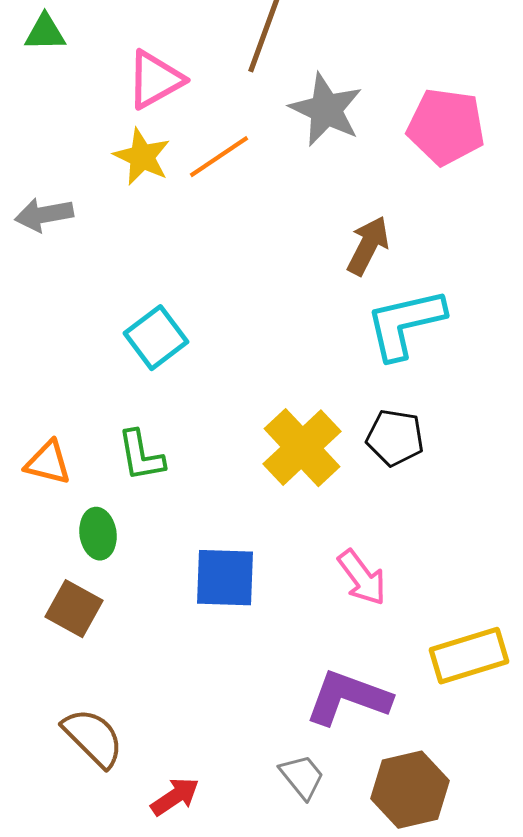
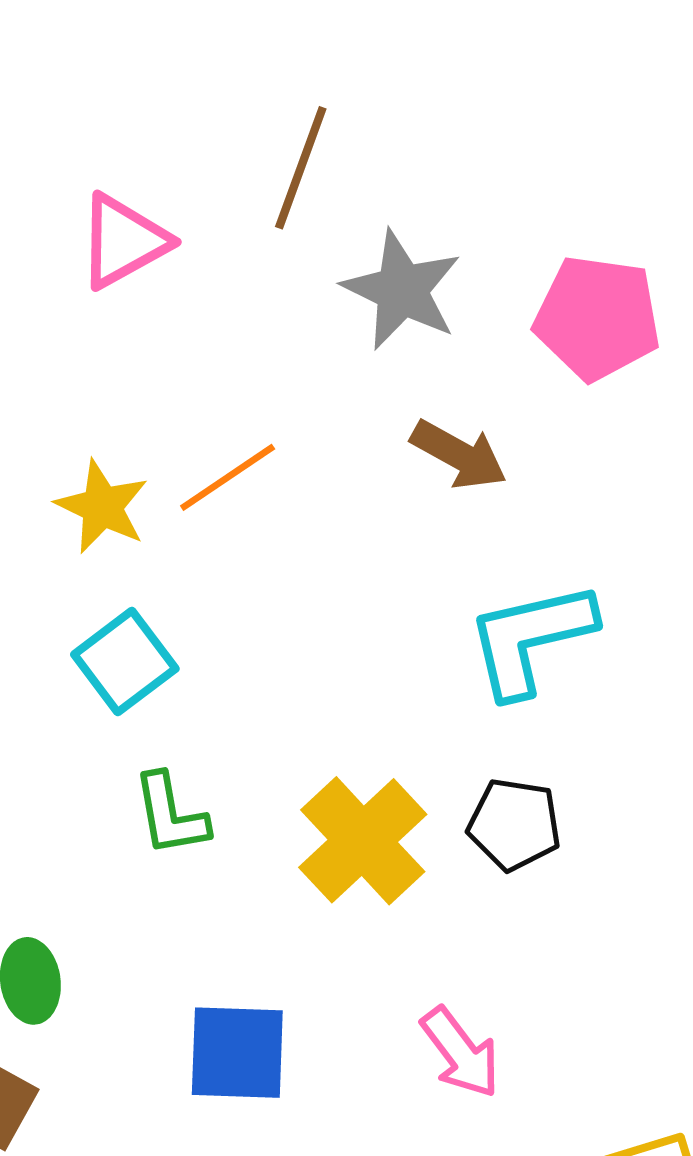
yellow star: (142, 157) -> (102, 507), moved
orange line: (219, 157) -> (228, 477), moved
brown arrow: (368, 246) -> (459, 455), moved, turned 92
green L-shape: (141, 456) -> (170, 815), moved

